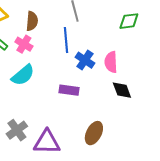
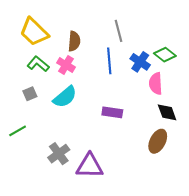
green diamond: (129, 21) -> (165, 55), moved, turned 45
blue cross: (85, 60) -> (140, 62), moved
brown ellipse: (94, 133) -> (158, 141), moved

